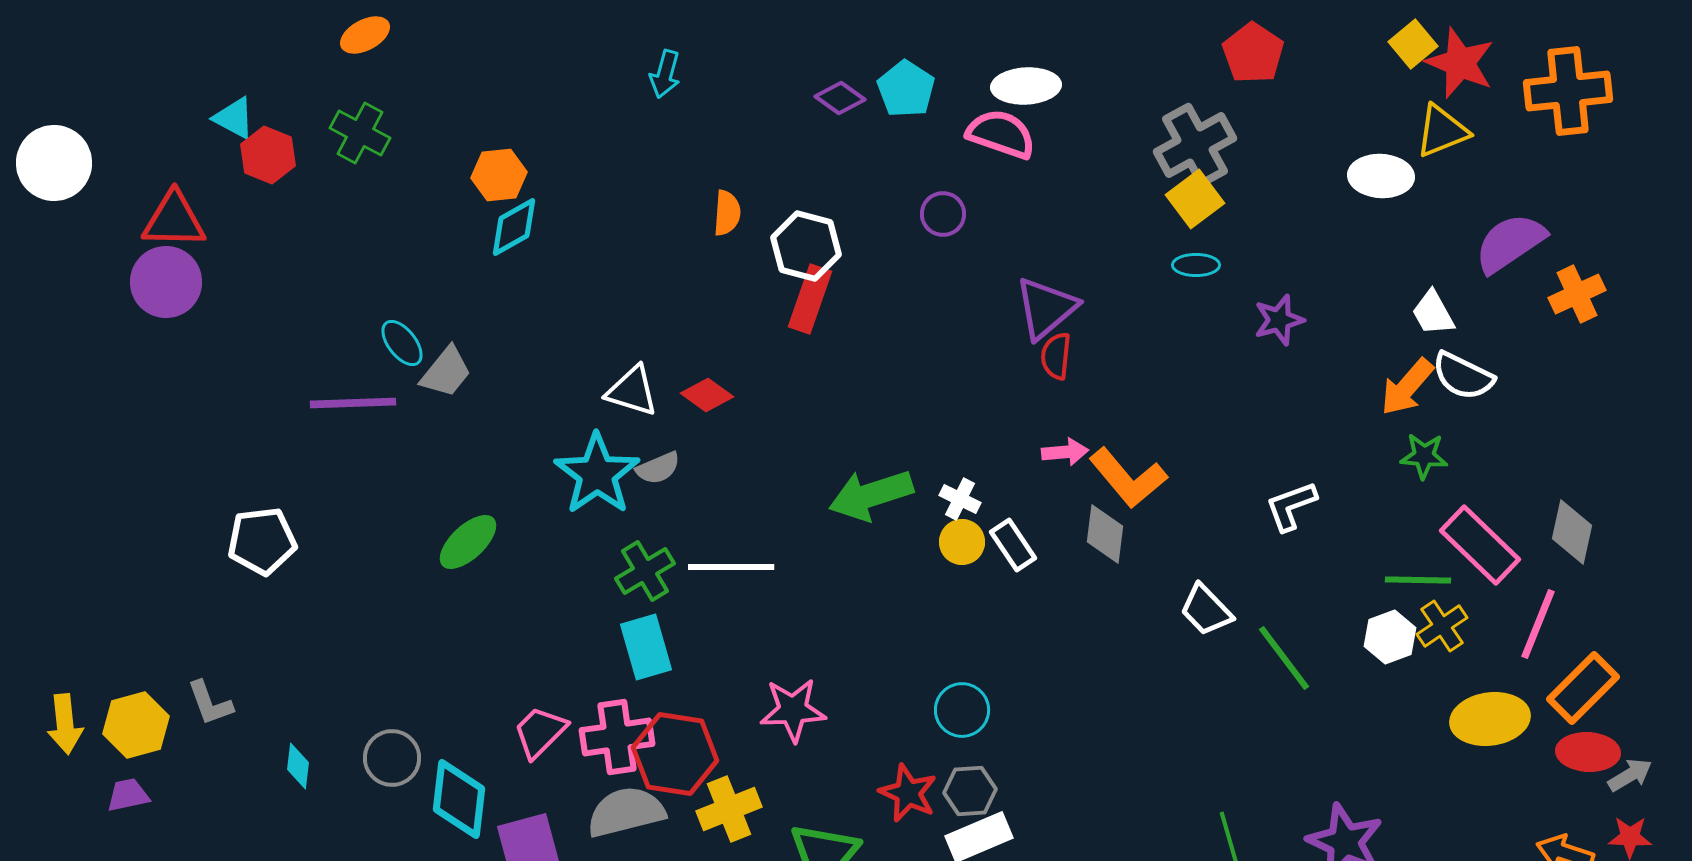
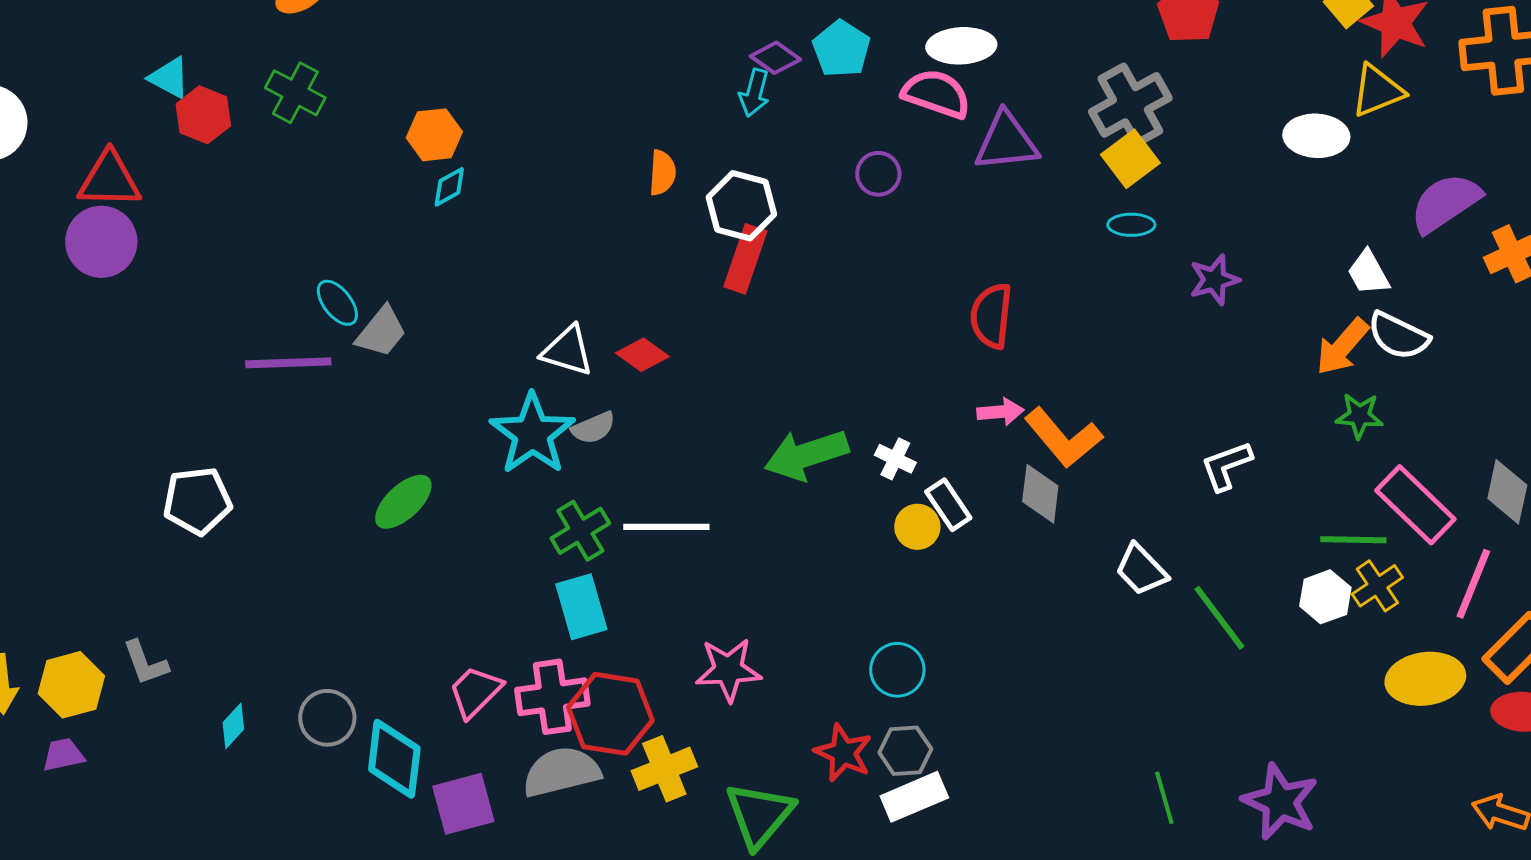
cyan arrow: (665, 74) -> (754, 93), moved
cyan diamond: (514, 227) -> (449, 187), size x0.7
purple triangle: (1046, 308) -> (1006, 142), moved, turned 34
red semicircle: (1056, 356) -> (991, 316), size x1.4
yellow circle: (962, 542) -> (917, 527), moved
cyan diamond: (298, 766) -> (233, 726), turned 36

